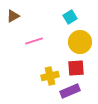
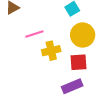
yellow cross: (50, 76) -> (51, 51), moved

